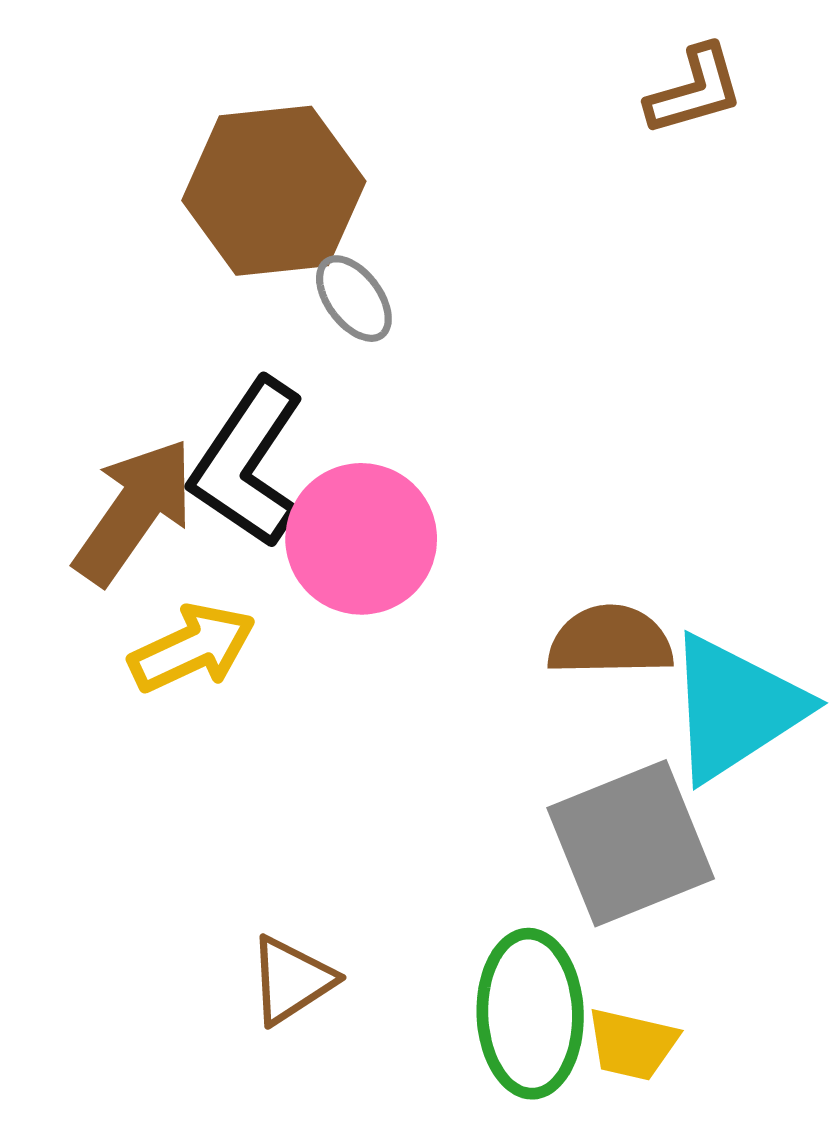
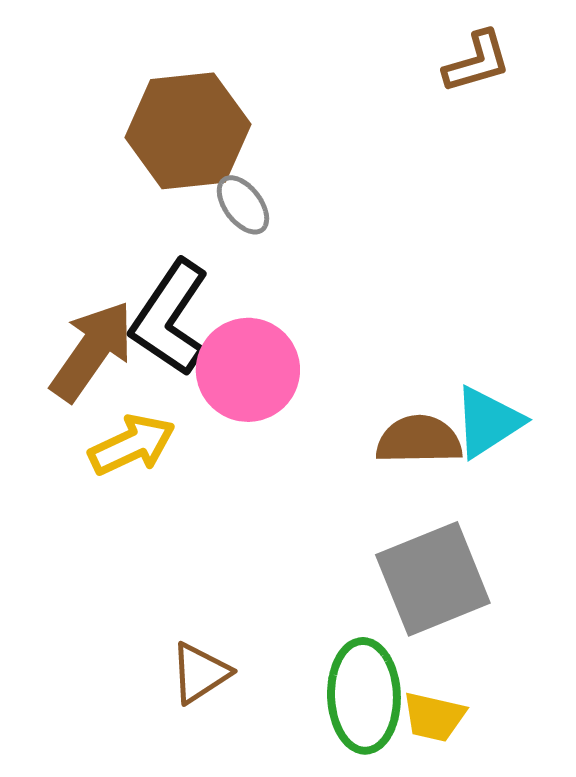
cyan triangle: (735, 708) -> (488, 422), moved, size x0.7

